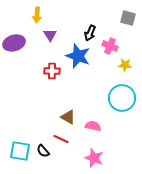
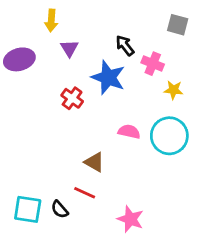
black arrow: (90, 33) -> (125, 46), turned 119
red cross: (52, 71) -> (72, 98), turned 35
pink semicircle: (93, 126) -> (129, 132), moved

